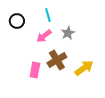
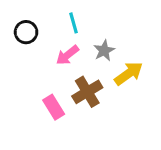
yellow arrow: (84, 68) -> (129, 73), moved
pink rectangle: (35, 70) -> (54, 107), turned -42

